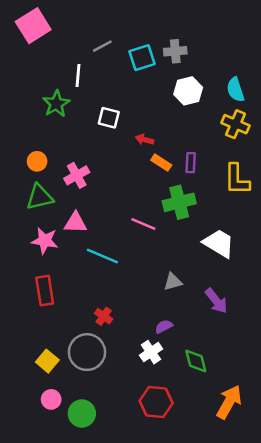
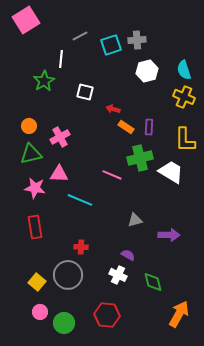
white trapezoid: (219, 243) -> (171, 172), moved
purple arrow: (216, 301) -> (169, 235), turned -50
red cross: (104, 316) -> (81, 247), turned -32
purple semicircle: (164, 326) -> (128, 255), turned 56
white cross: (151, 352) -> (118, 275), turned -30
red hexagon: (156, 402) -> (107, 315), moved

